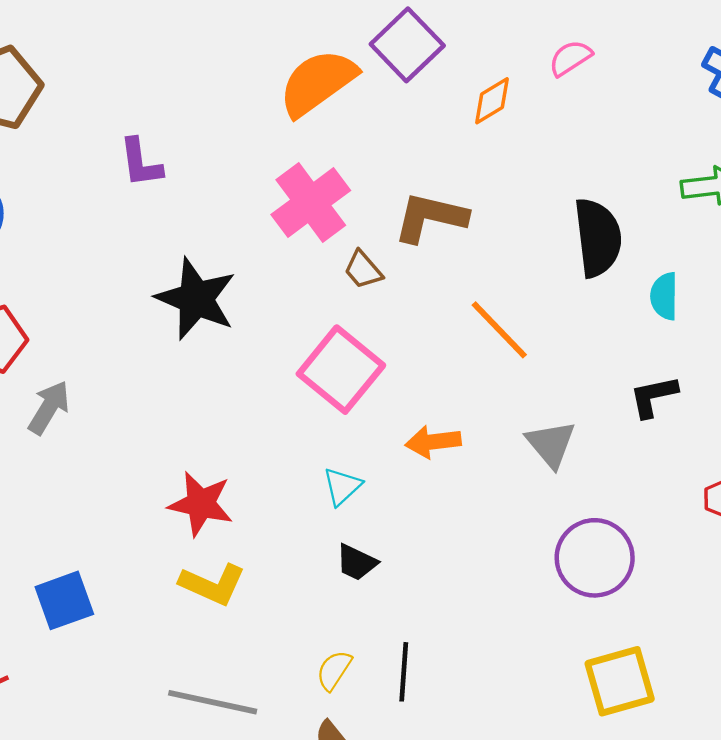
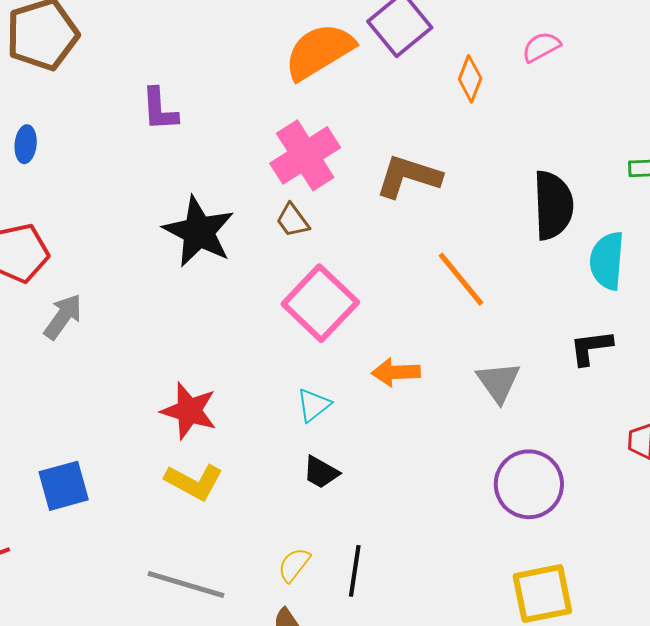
orange diamond: (492, 101) -> (470, 79), turned -42
brown trapezoid: (363, 270) -> (293, 220), moved
cyan semicircle: (664, 296) -> (607, 261), size x1.4

